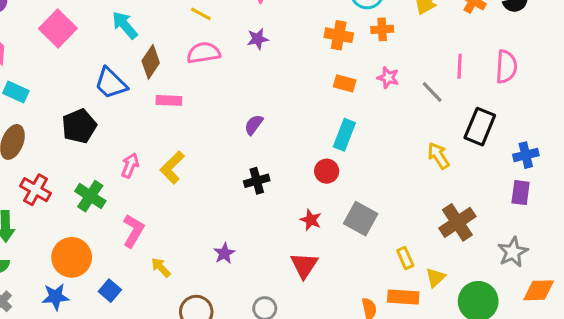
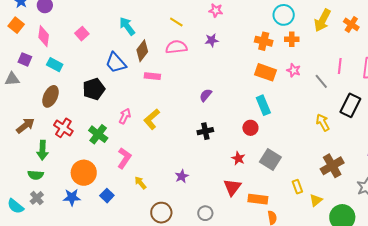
pink square: (58, 29) -> (82, 34), moved, size x0.6
orange rectangle: (345, 83) -> (266, 72), size x1.5
cyan rectangle: (344, 135) -> (263, 105), turned -48
orange rectangle: (403, 297) -> (258, 199), moved

